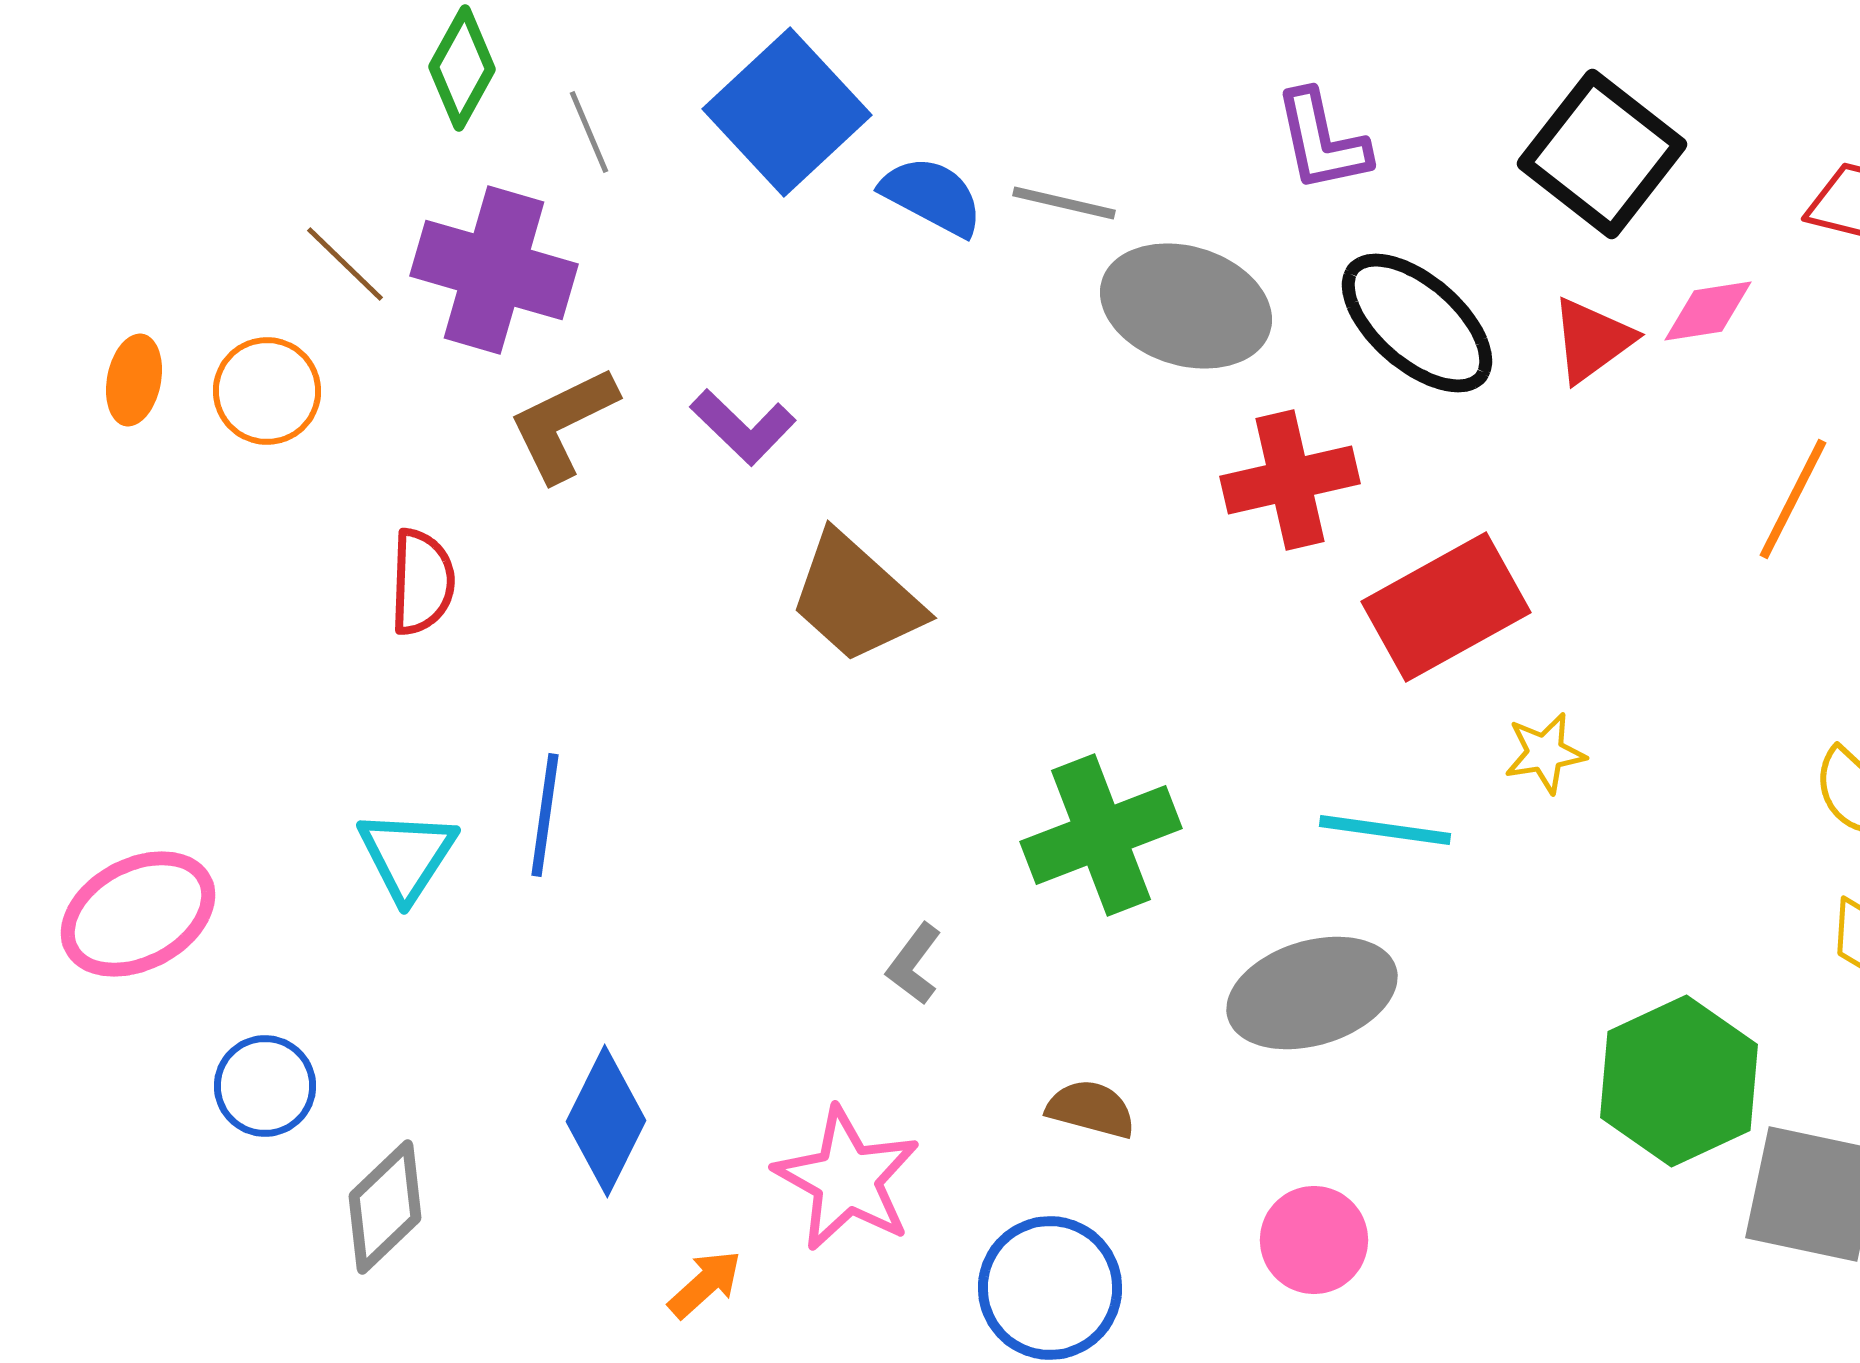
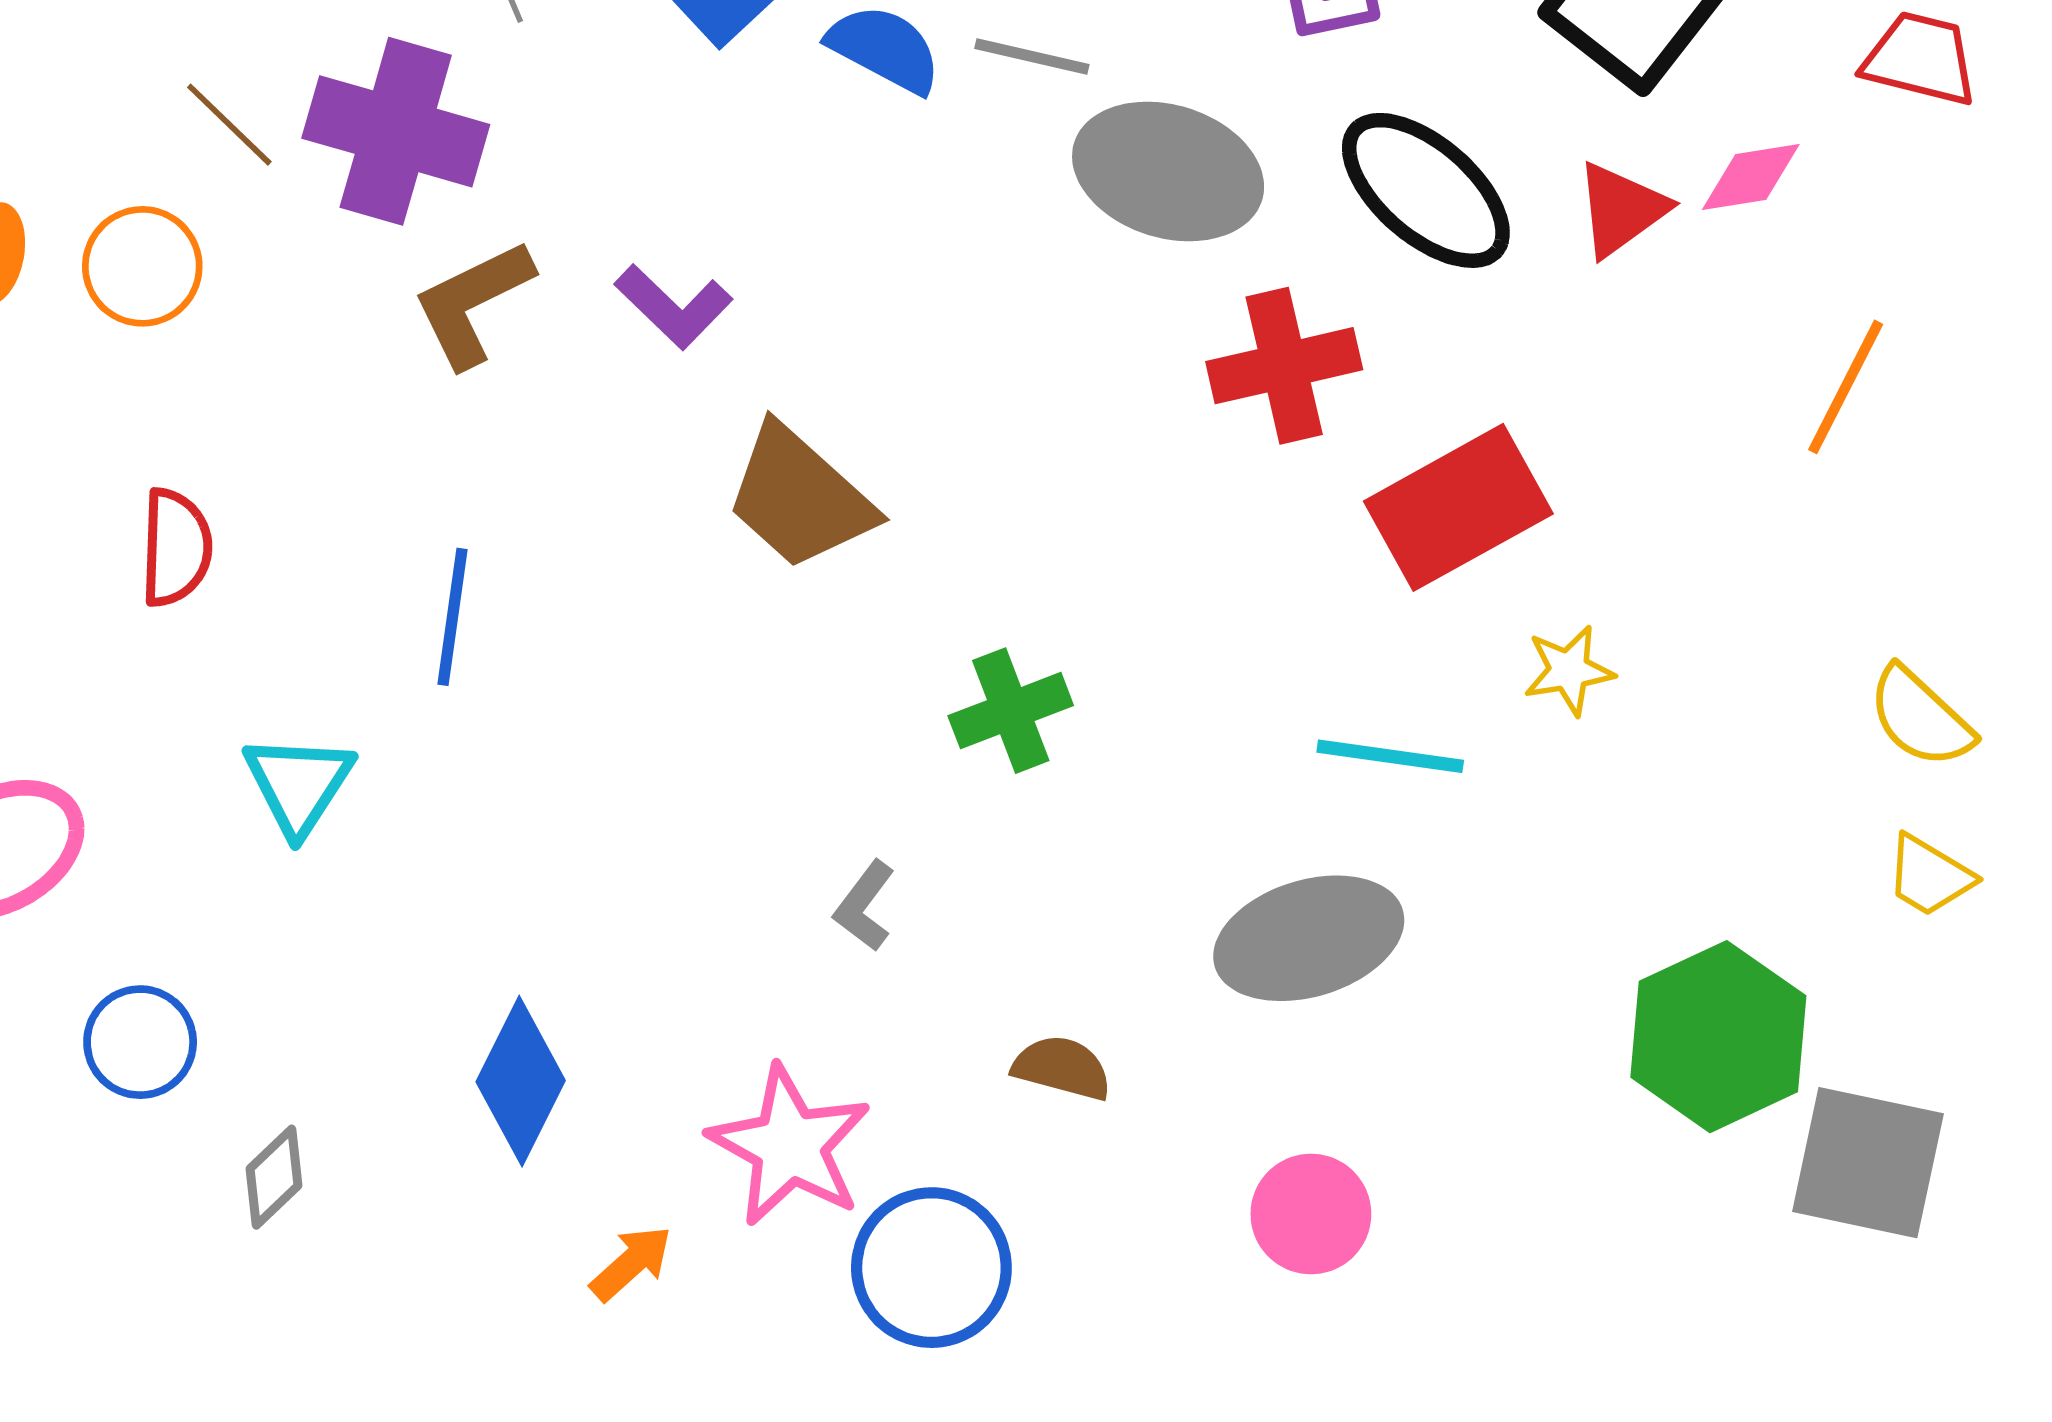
red semicircle: (422, 582) -> (176, 548), moved
blue line: (545, 815) -> (453, 617), moved
green cross: (1101, 835) -> (1011, 711), moved, size x0.7
gray diamond: (385, 1207) -> (274, 1177), size x0.7
blue circle: (1050, 1288) -> (931, 1268), moved

